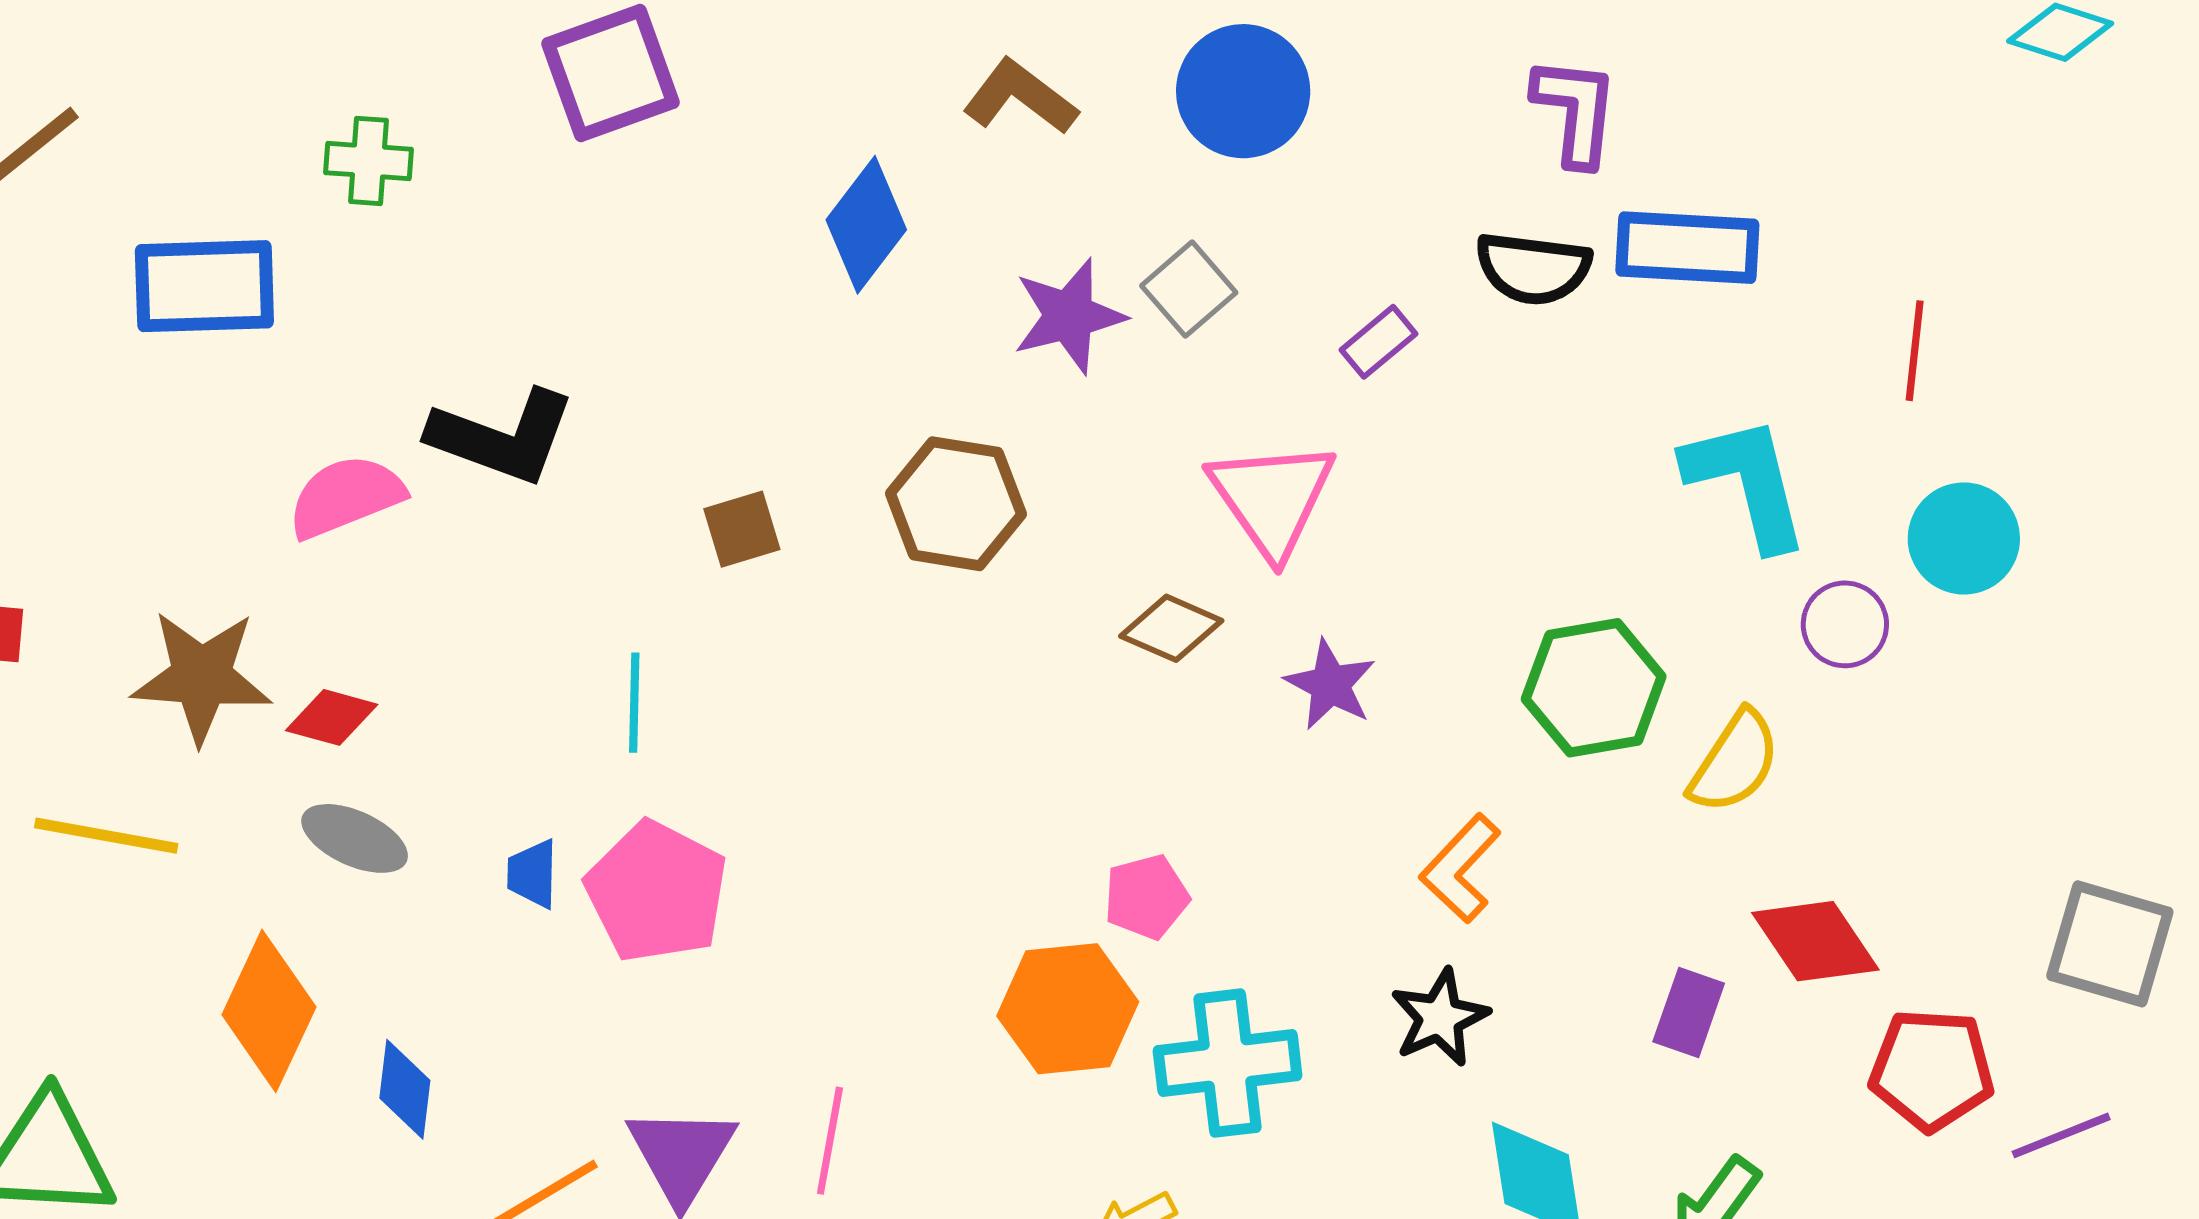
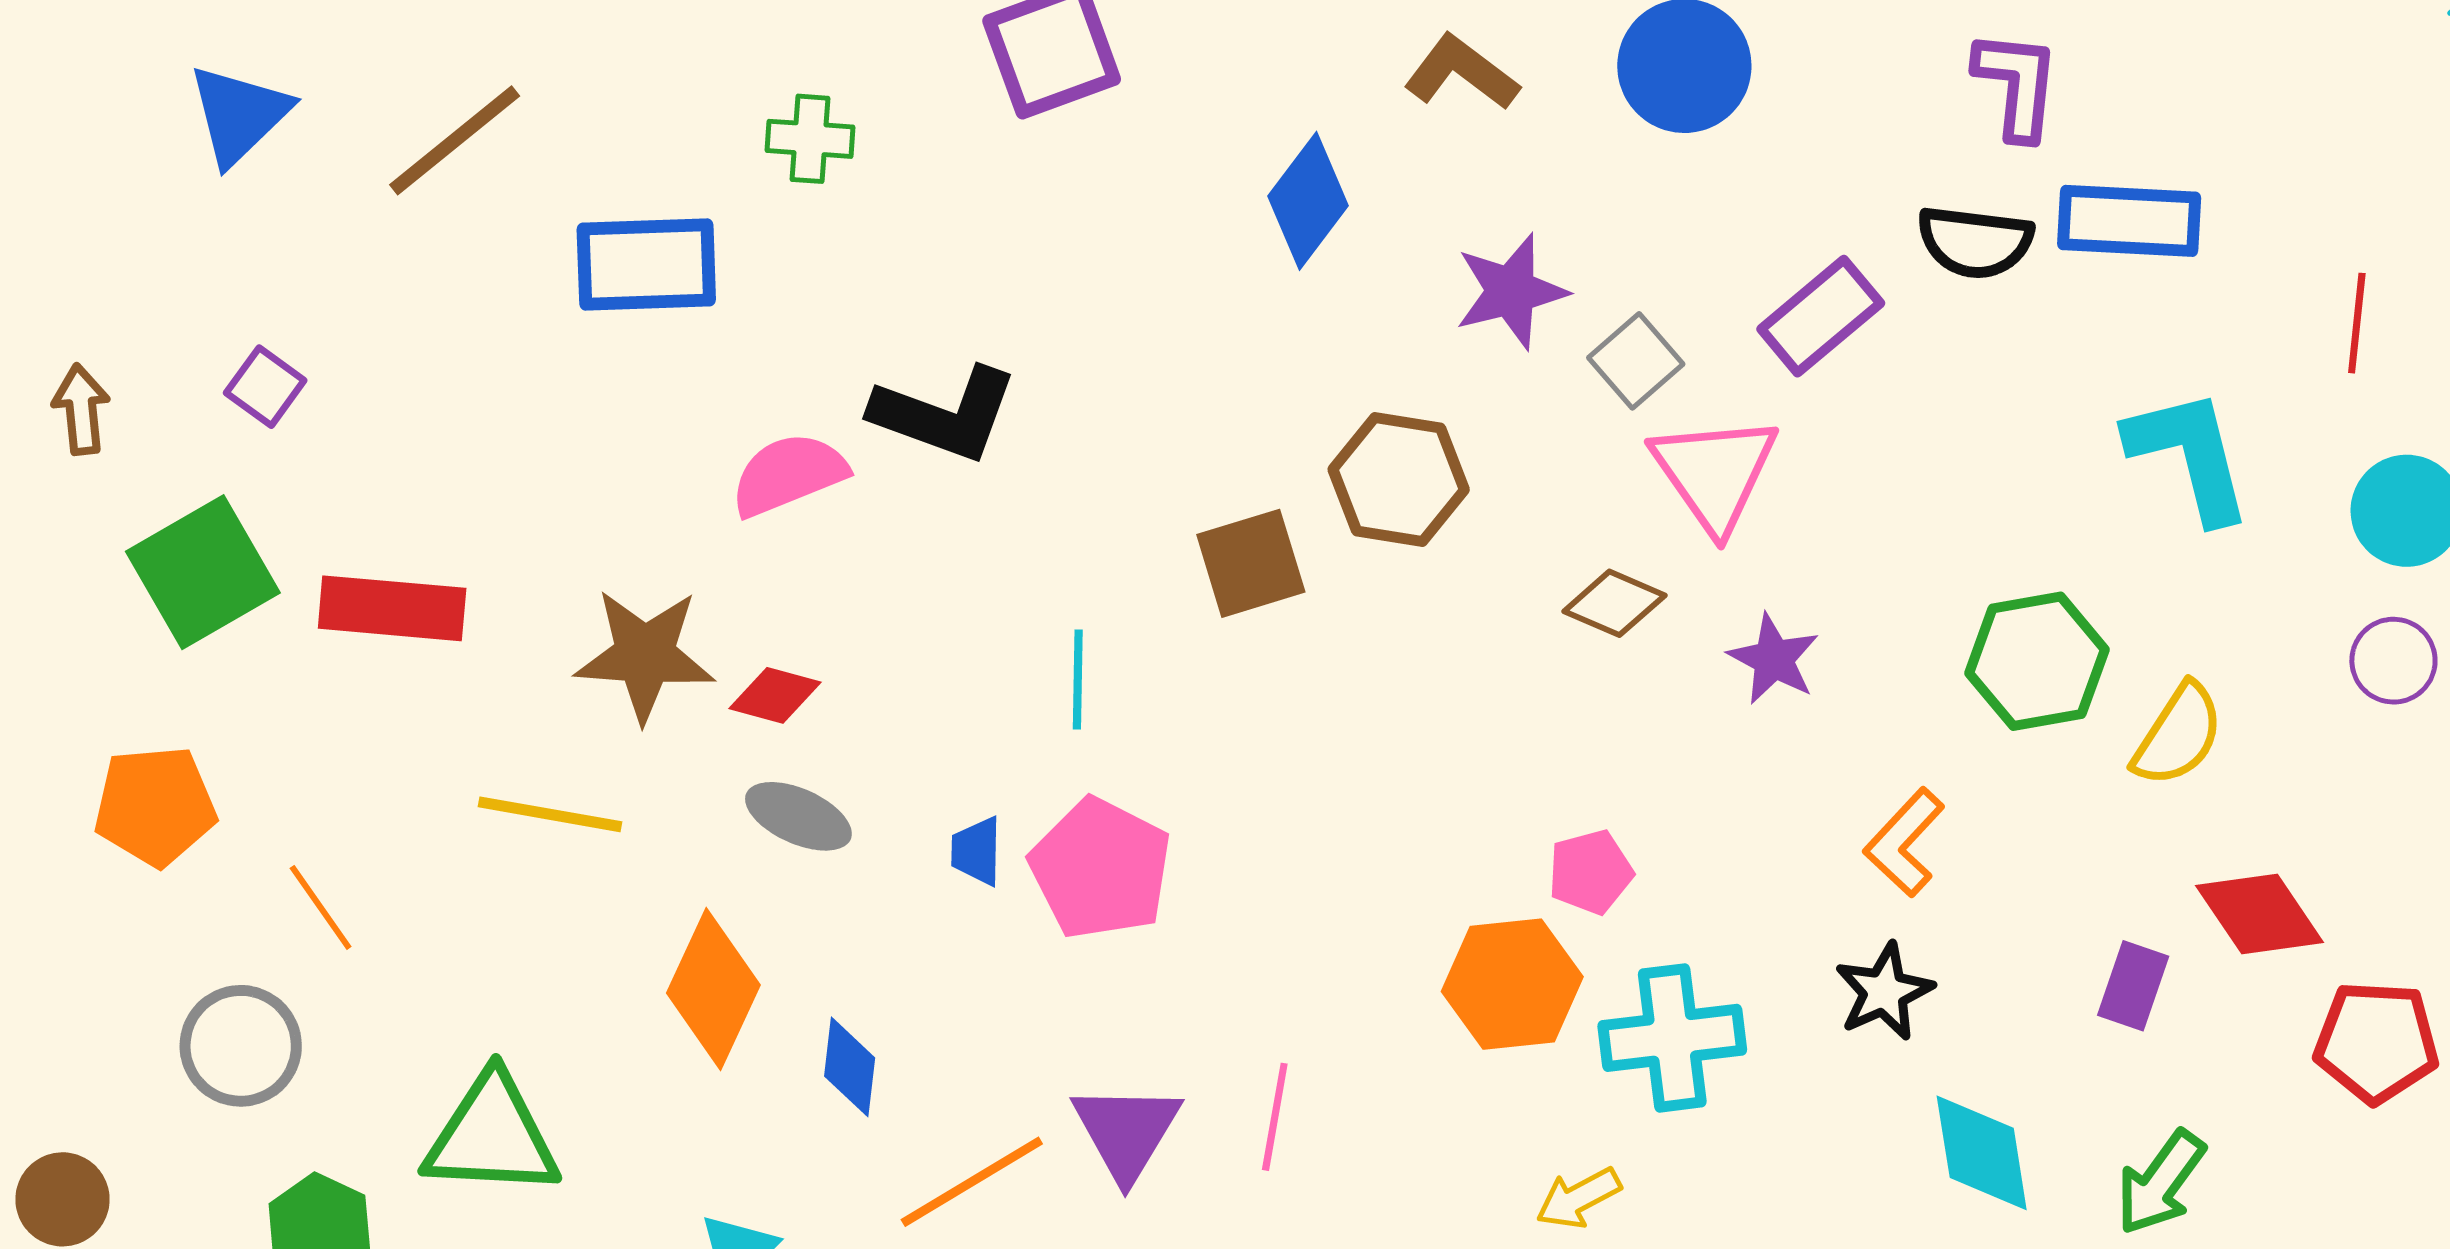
gray square: (1189, 289) -> (1636, 361), moved
purple rectangle: (1379, 342) -> (1821, 316), size x1.6
brown square: (742, 529) -> (1251, 563), moved, size x1.4
purple circle: (1845, 624) -> (2393, 661), moved

